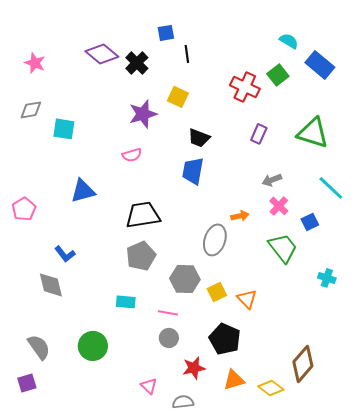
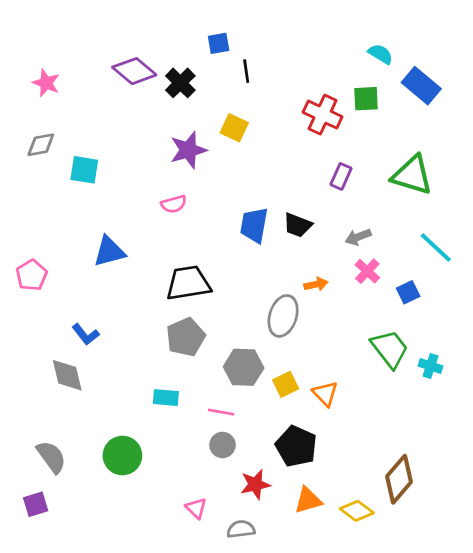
green square: (278, 75) -> (366, 99), turned 35
black trapezoid: (199, 138) -> (298, 225), moved
green trapezoid: (283, 248) -> (390, 349), moved

